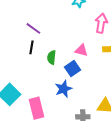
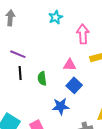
blue square: (73, 69) -> (74, 85), moved
blue star: (64, 89) -> (61, 106), turned 30

